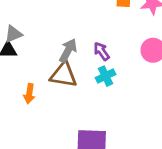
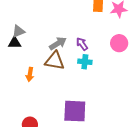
gray arrow: (68, 51) -> (58, 43), turned 30
cyan cross: (105, 76) -> (85, 62), turned 32

